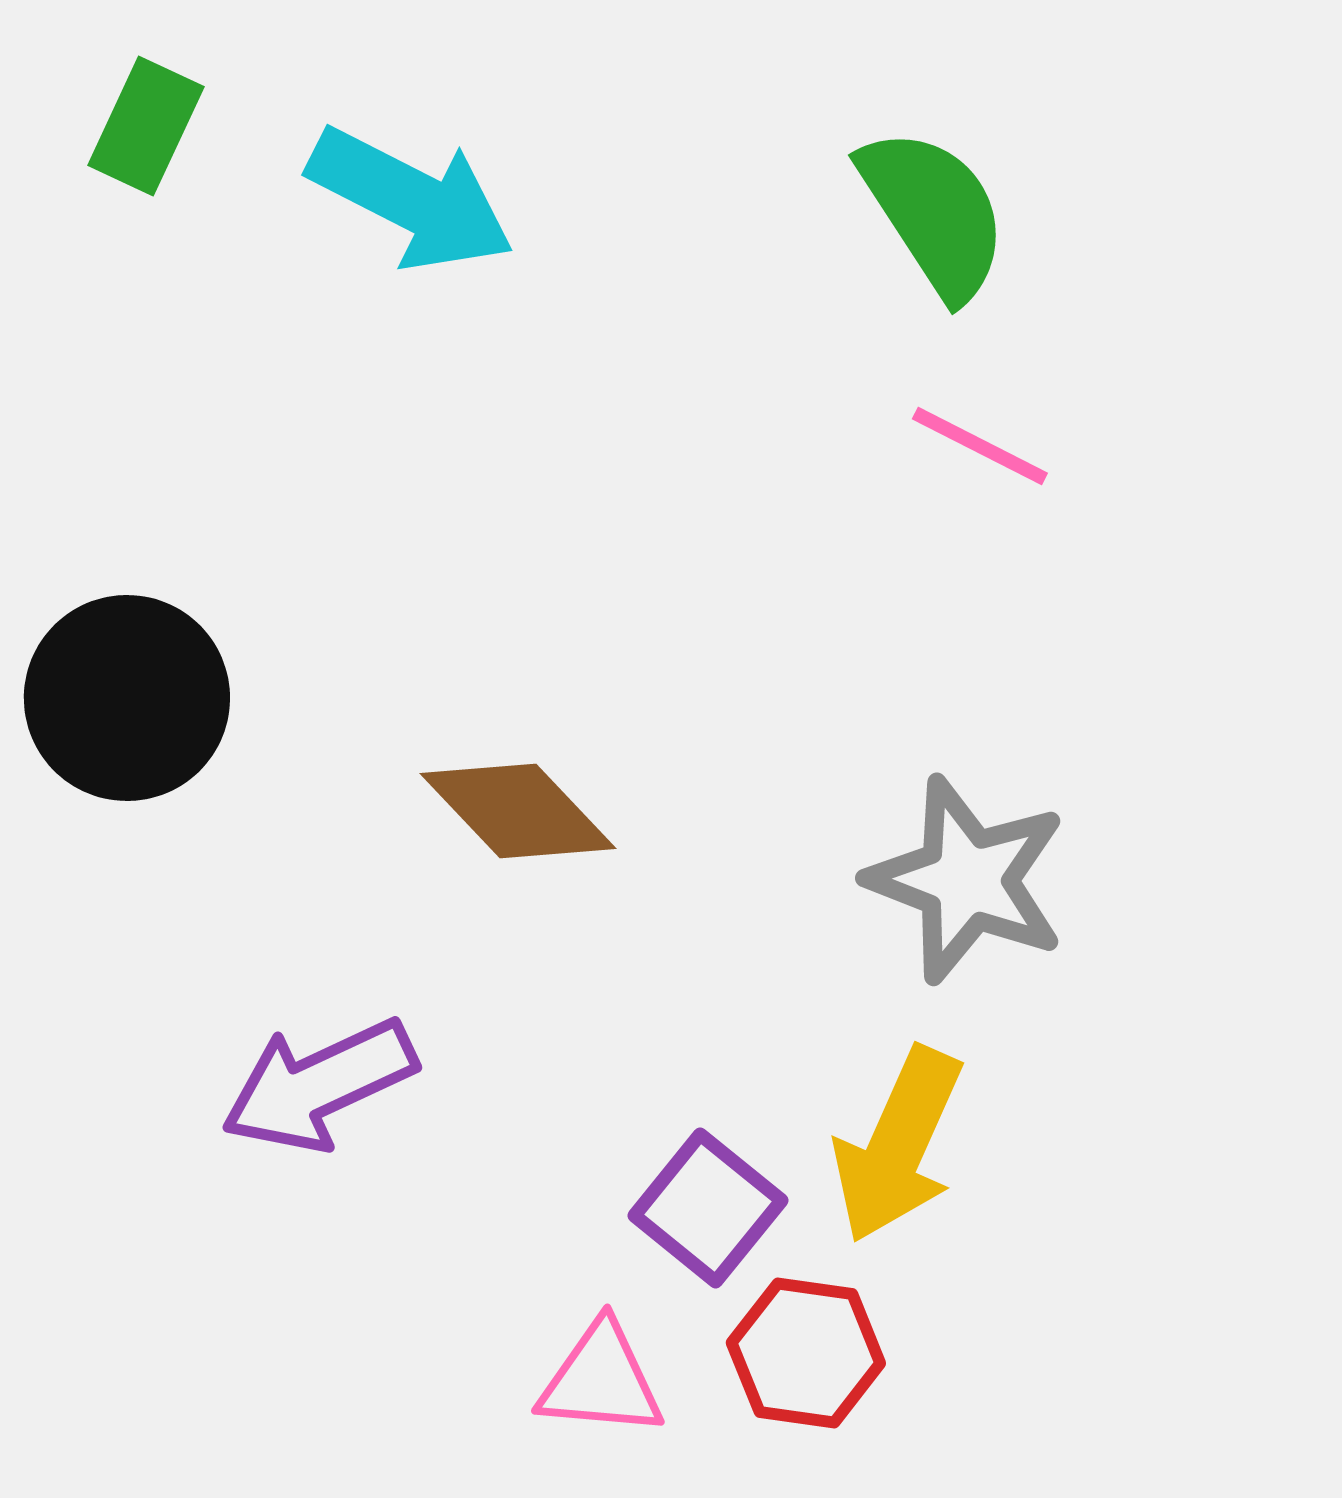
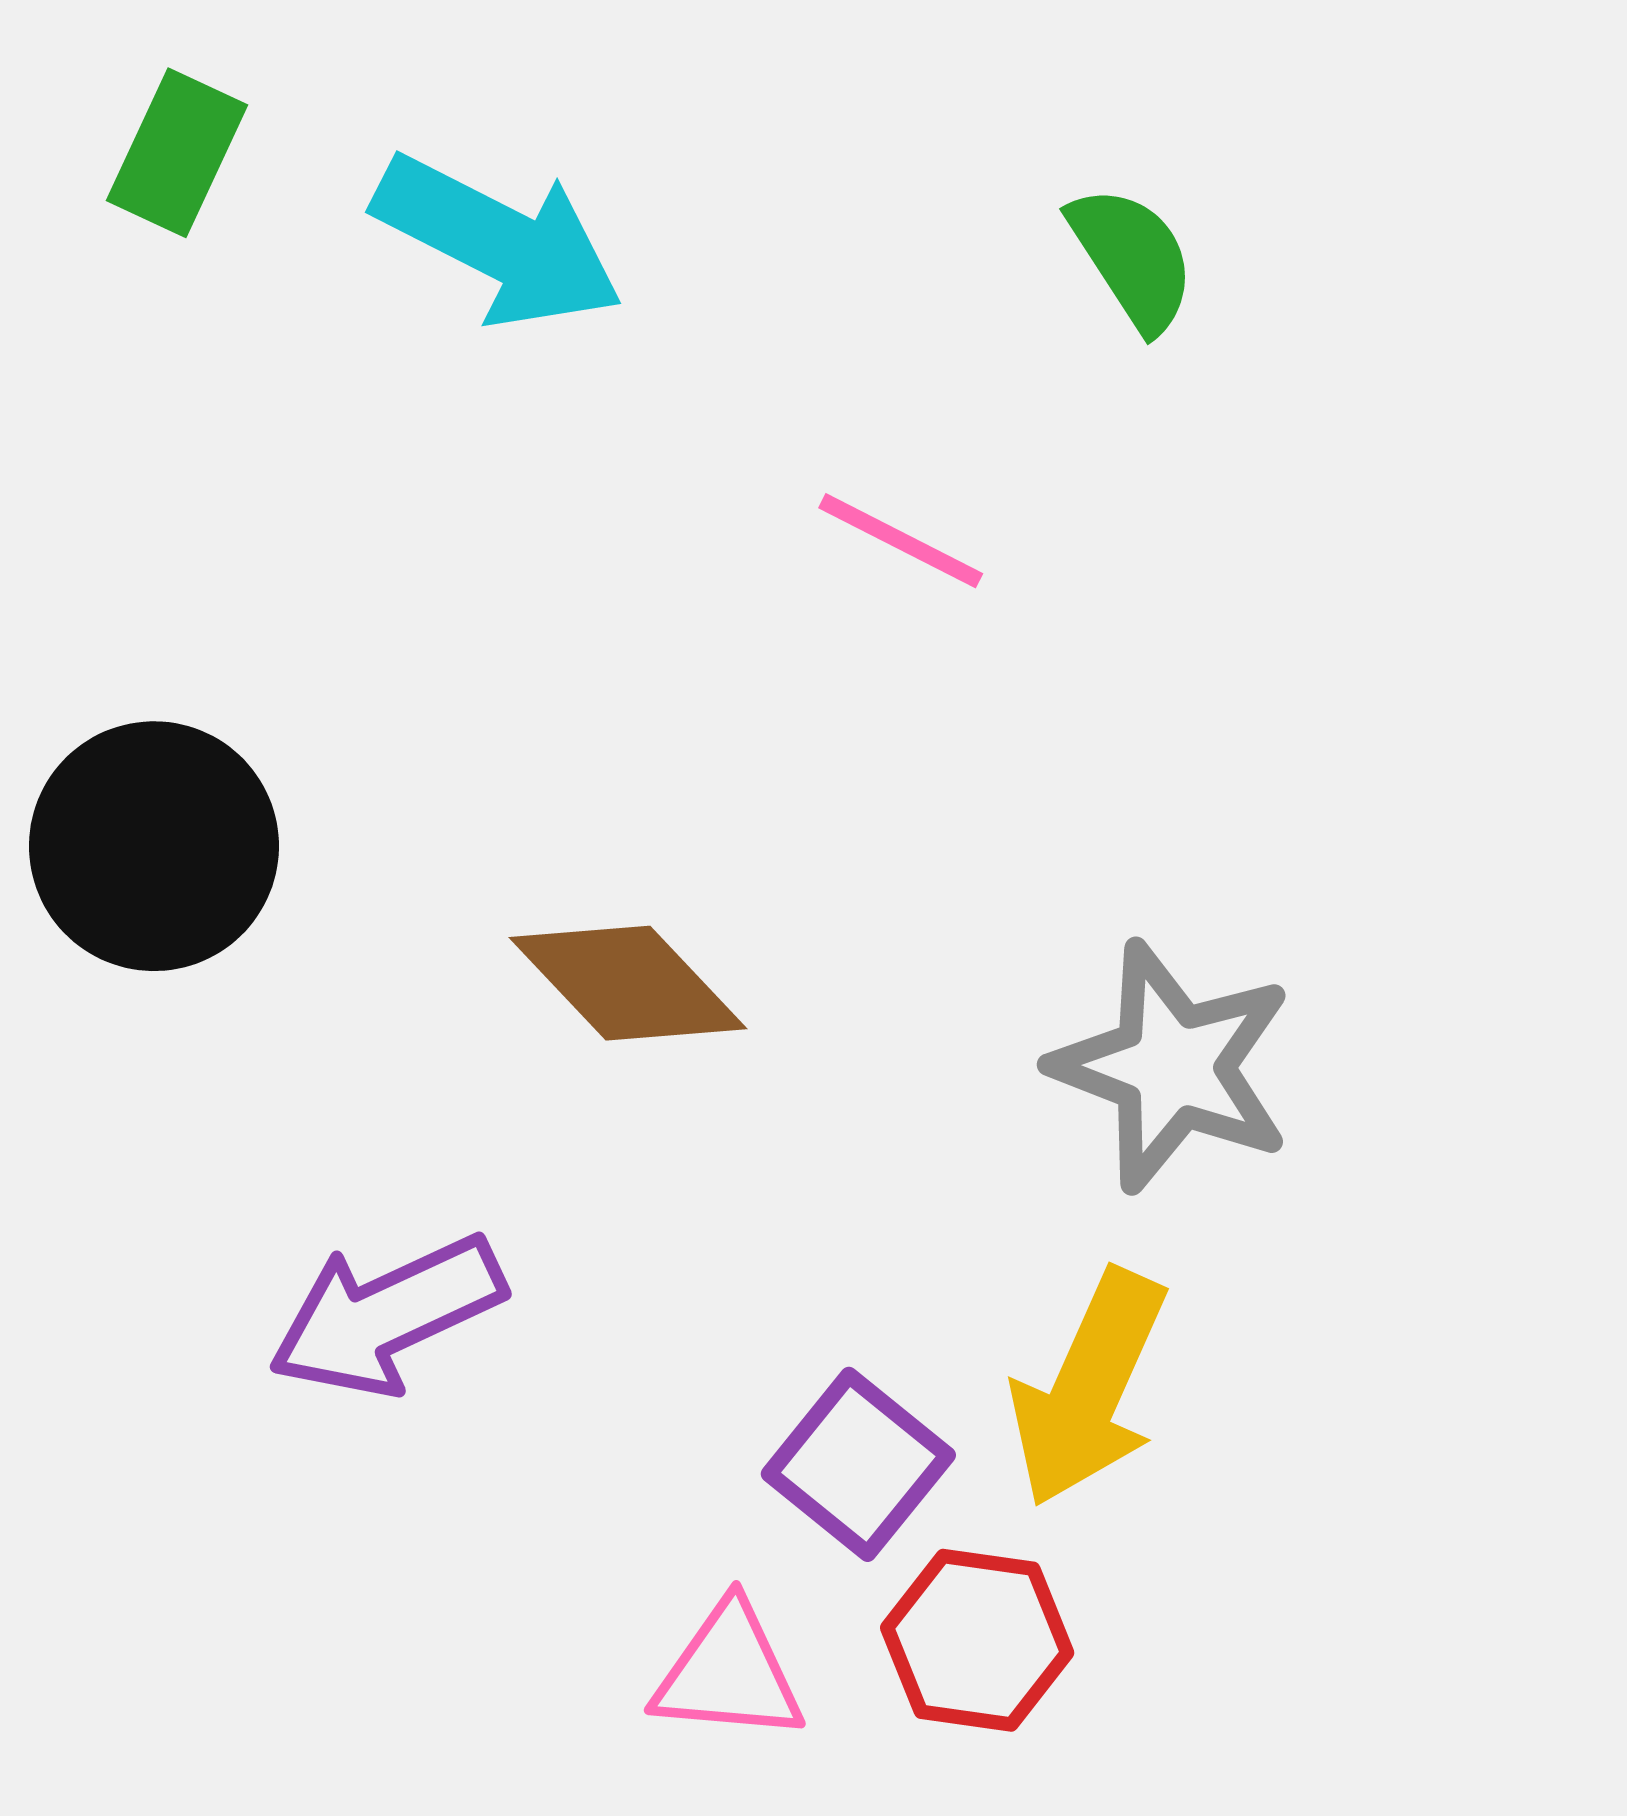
green semicircle: (934, 213) -> (1132, 258), size x0.7
pink line: (980, 446) -> (901, 541), moved

